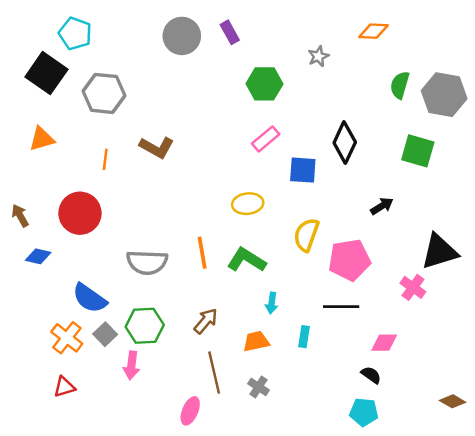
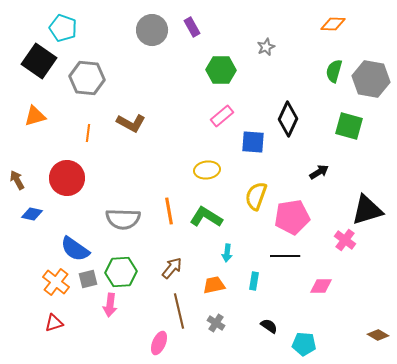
orange diamond: (373, 31) -> (333, 24), moved
gray square: (105, 334) -> (88, 279), turned 30
black semicircle: (371, 375) -> (269, 326), moved

